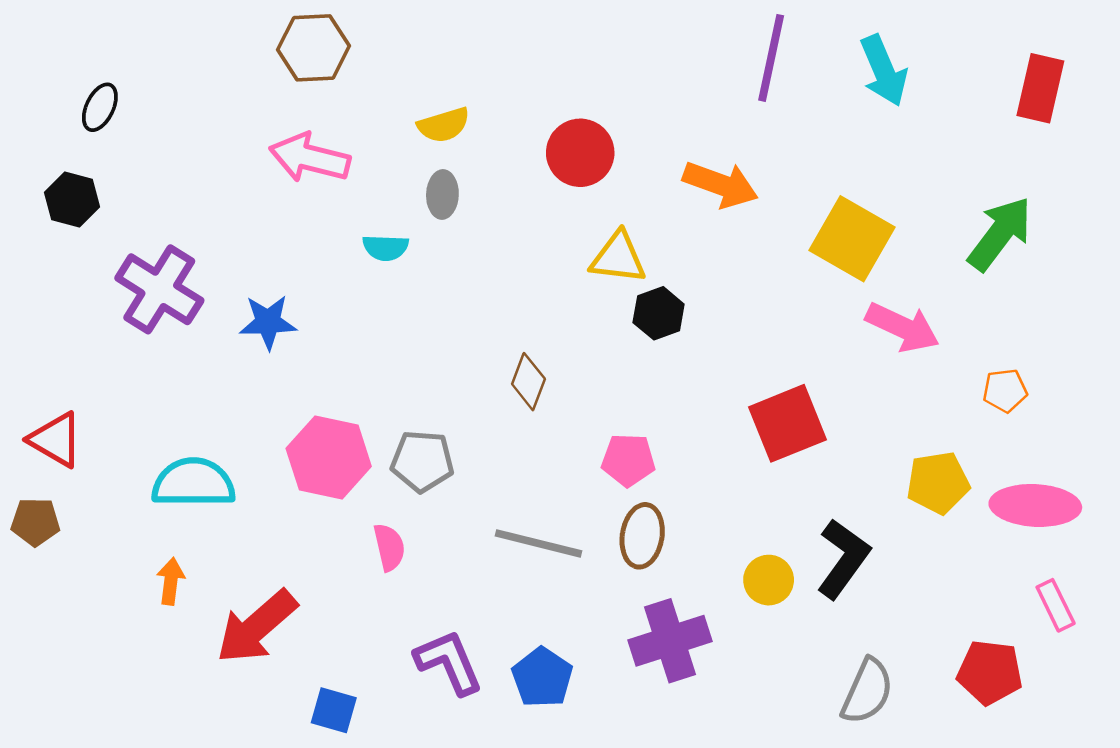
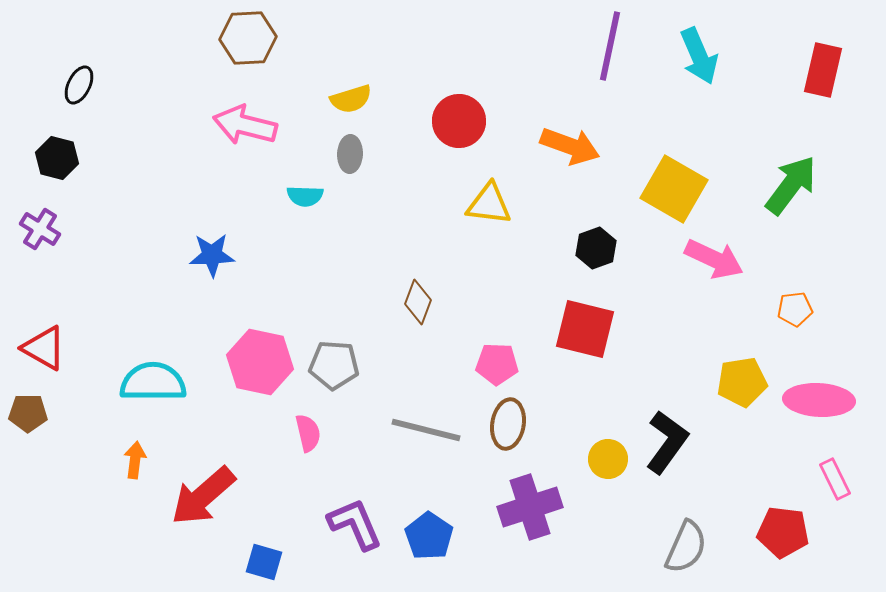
purple cross: (159, 289) -> (40, 229), moved, size x0.6
black hexagon: (659, 313) -> (596, 248), moved
red square: (788, 423) -> (585, 329), moved, turned 36

